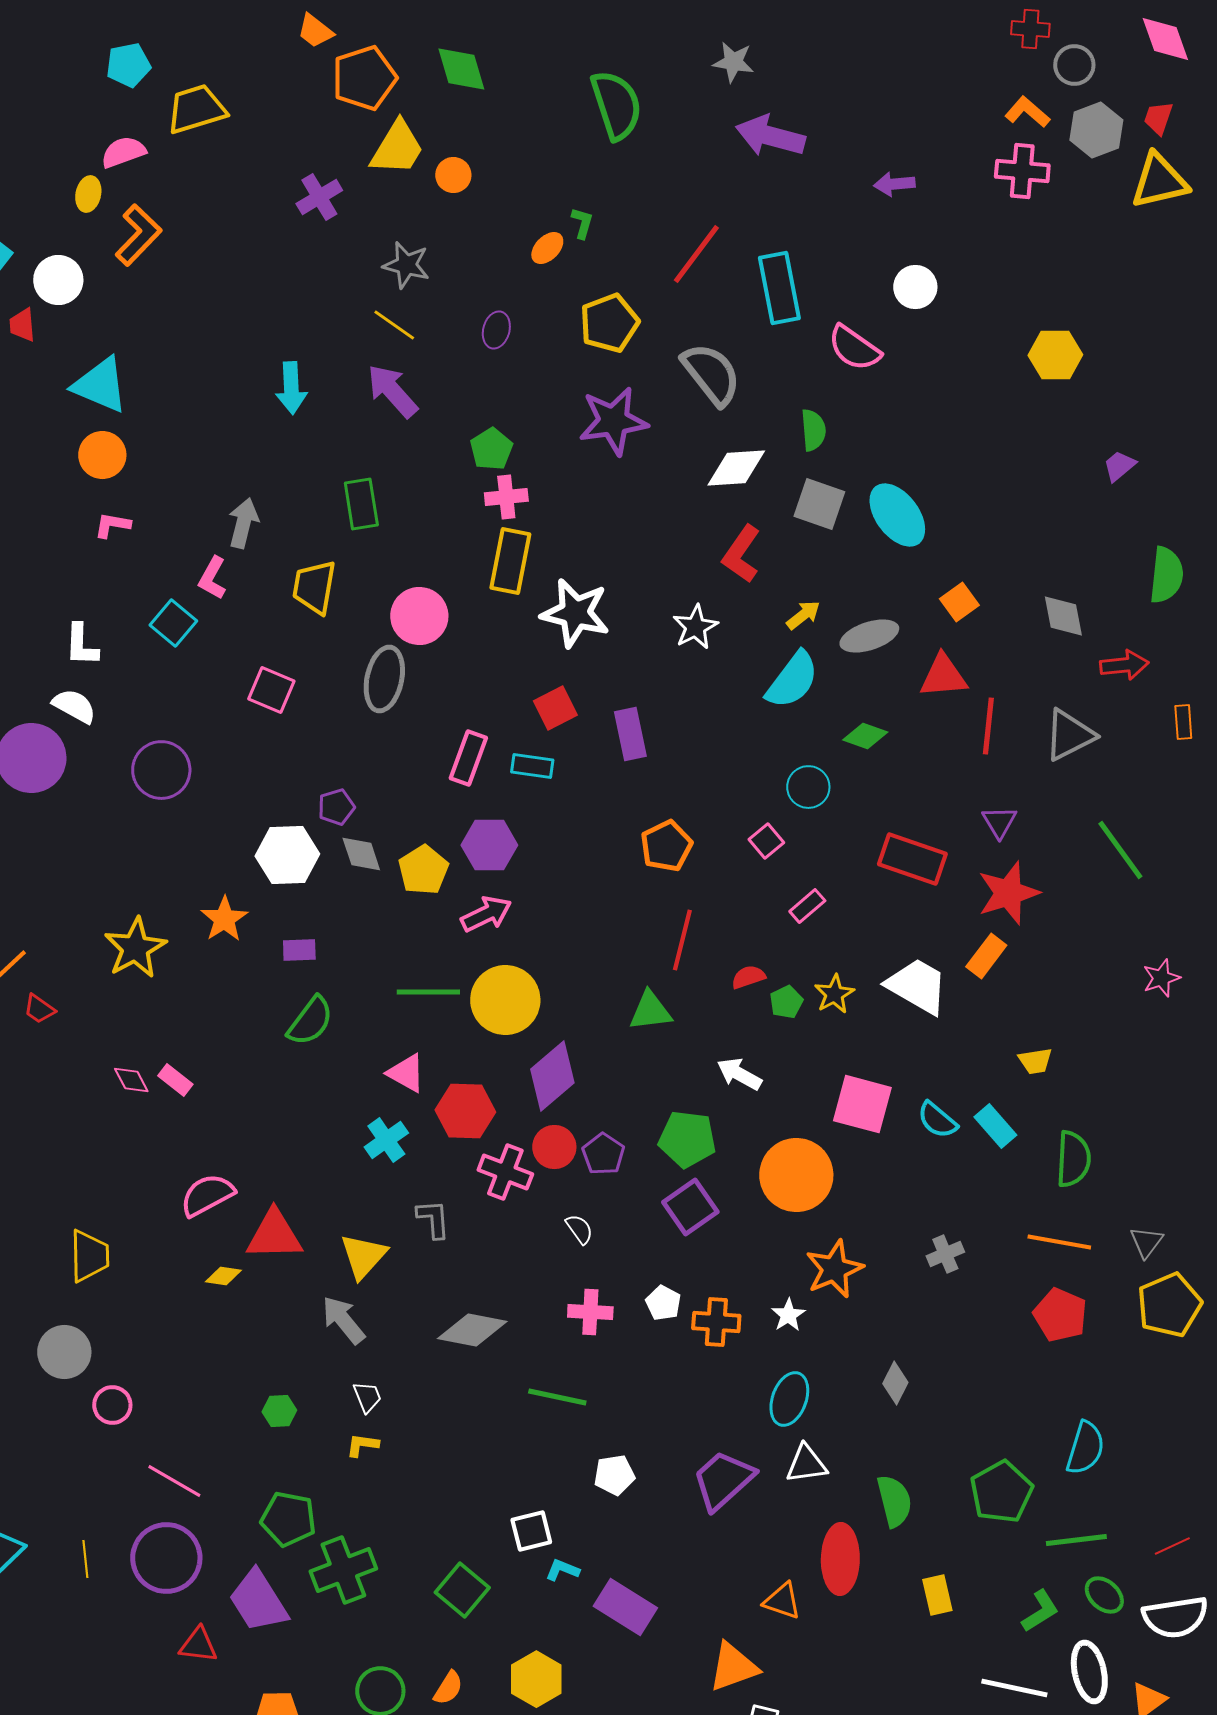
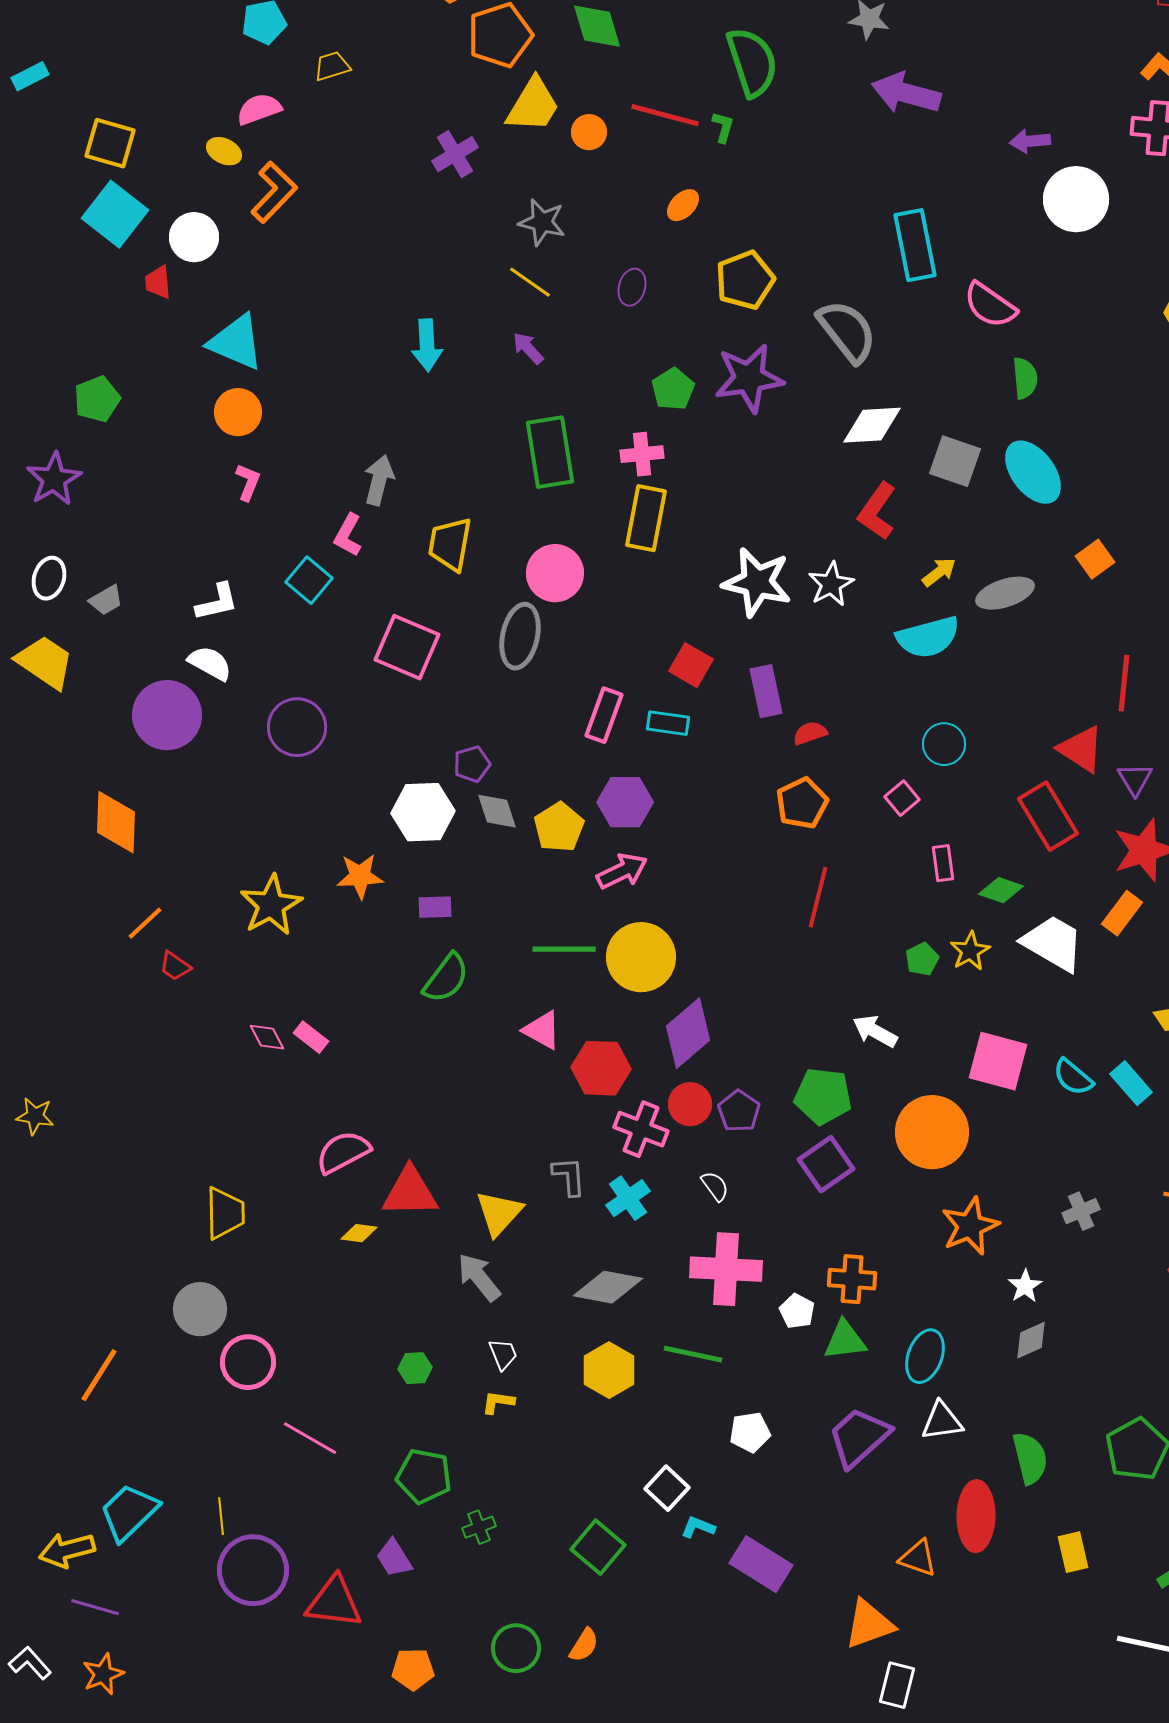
yellow trapezoid: (196, 109) -> (332, 66), size x0.6
yellow ellipse: (88, 194) -> (224, 151), turned -76
green L-shape: (582, 223) -> (723, 127), moved
red line: (696, 254) -> (665, 115), moved, turned 68
white circle: (915, 287) -> (1076, 199), moved, size x1.5
purple arrow: (392, 391) -> (528, 348), size x0.6
green semicircle: (813, 430) -> (1025, 378), moved
green pentagon: (491, 449) -> (673, 389), moved
green rectangle: (361, 504) -> (550, 452), moved, size x1.4
pink L-shape: (112, 525) -> (248, 482), turned 102
white star: (575, 613) -> (757, 582), moved
white L-shape: (81, 645) -> (217, 602), turned -105
red triangle: (943, 676) -> (1081, 749), moved, turned 38
cyan semicircle: (792, 680) -> (928, 637), turned 38
pink square: (271, 690) -> (407, 647), size x1.4
red square: (555, 708) -> (691, 665), turned -33
green diamond: (865, 736) -> (1001, 890), moved
red rectangle: (912, 859) -> (1048, 816), turned 40
pink rectangle: (807, 906) -> (943, 863), turned -57
orange star: (224, 919) -> (360, 876), turned 30
red semicircle: (748, 977) -> (810, 733), moved
green triangle: (650, 1011) -> (845, 1340), moved
cyan cross: (386, 1140) -> (628, 1198), moved
white pentagon: (663, 1303) -> (797, 1311), moved
pink cross: (590, 1312) -> (726, 1269), size x1.6
white star: (788, 1315) -> (1025, 1286), moved
gray diamond: (895, 1383) -> (1031, 1340), turned 39
pink circle: (112, 1405) -> (248, 1362), size x1.4
white square: (531, 1531) -> (667, 1488), turned -33
purple circle: (166, 1558) -> (253, 1570), moved
green cross: (343, 1570) -> (479, 1527), size x0.5
purple trapezoid: (258, 1601) -> (394, 1558), size x0.6
red triangle: (198, 1645) -> (334, 1602), size x1.5
yellow hexagon: (536, 1679) -> (609, 1370), moved

